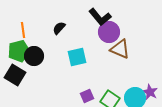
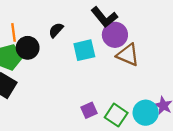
black circle: (34, 56) -> (28, 48), moved
cyan square: (77, 57) -> (84, 50), moved

